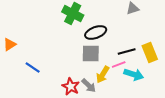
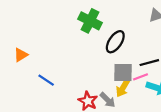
black ellipse: (96, 32) -> (115, 42), turned -35
gray square: (91, 54) -> (123, 72), moved

